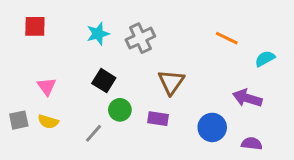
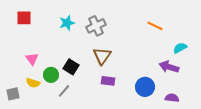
cyan semicircle: (265, 59) -> (180, 48), moved
black square: (104, 81) -> (71, 67), moved
brown triangle: (171, 82) -> (102, 56), moved
green circle: (120, 110) -> (51, 75), moved
gray square: (19, 120) -> (13, 94), moved

